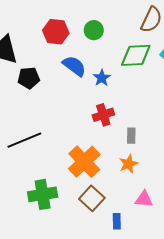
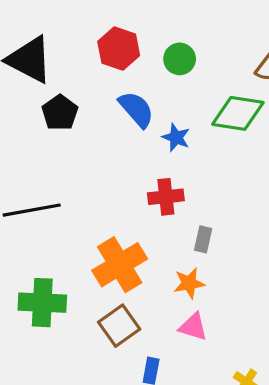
black pentagon: (29, 78) -> (60, 113), turned 30
blue star: (102, 78) -> (176, 137), turned -30
pink triangle: (144, 199) -> (193, 327), moved

